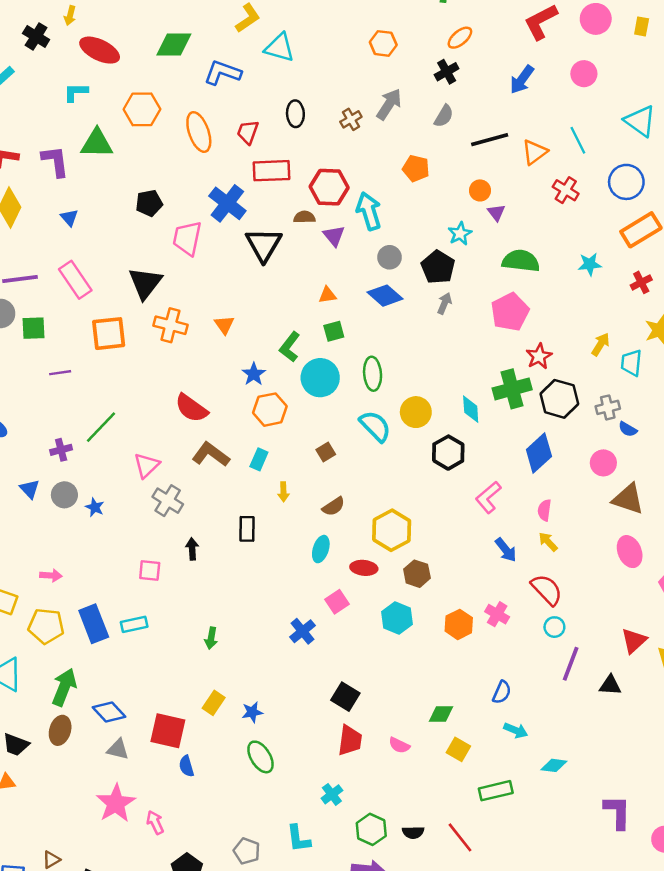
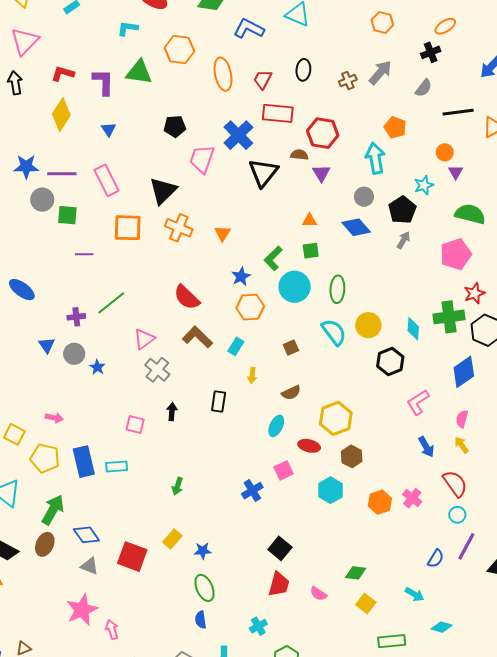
cyan arrow: (369, 211) -> (375, 158), moved
blue semicircle: (502, 692) -> (436, 559), moved
blue semicircle: (186, 766) -> (201, 620), moved

